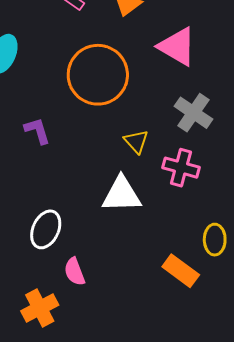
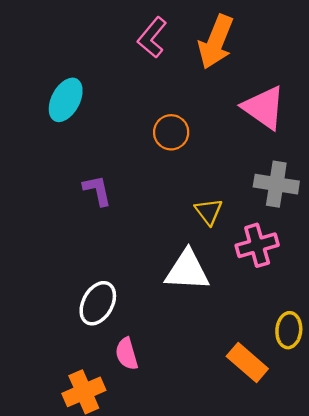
orange circle: (98, 75) -> (171, 132), size x0.5
gray cross: (193, 113) -> (276, 184), turned -30
pink cross: (181, 168) -> (257, 245), turned -36

